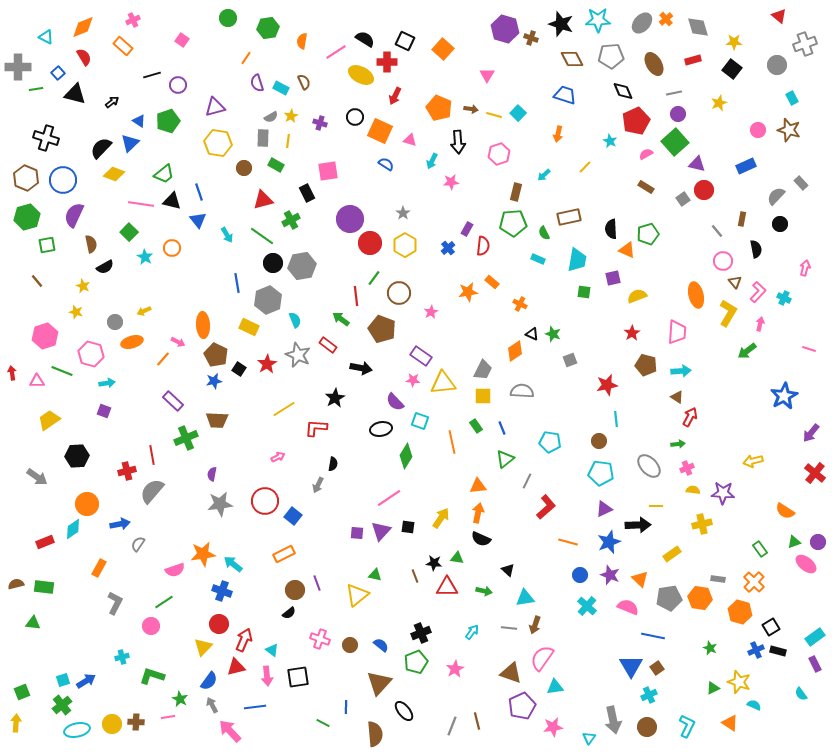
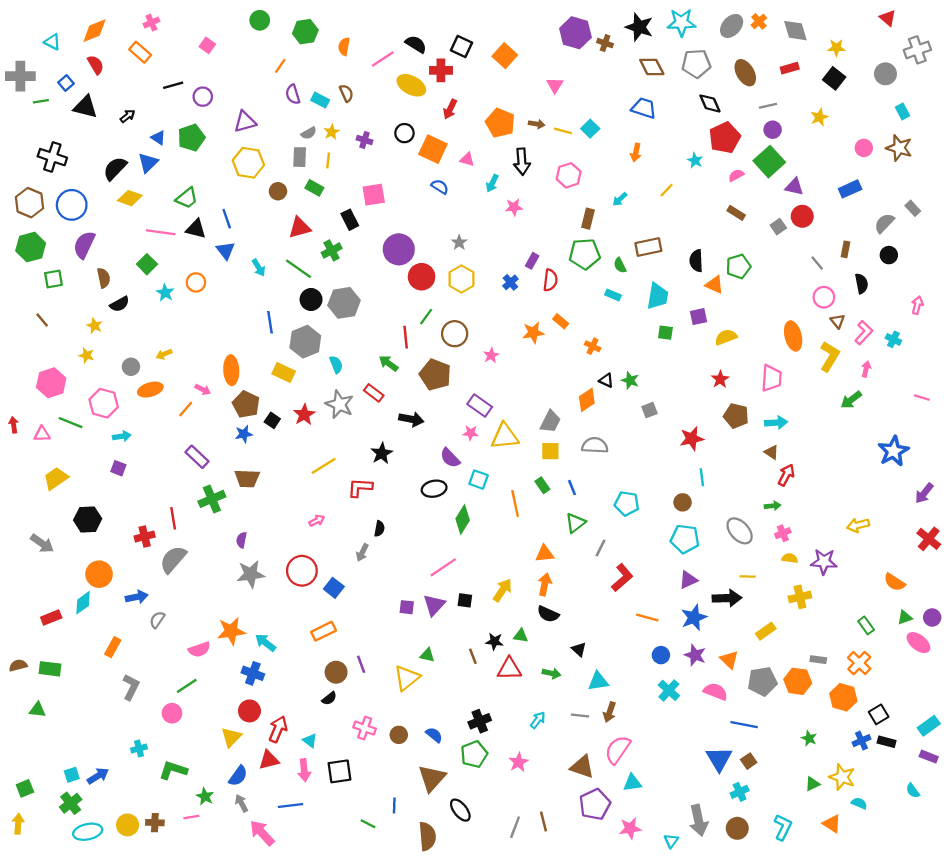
purple rectangle: (815, 664) -> (929, 757), turned -42

